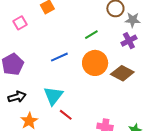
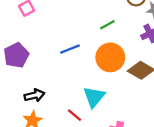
cyan triangle: (53, 96) -> (94, 97), moved
black arrow: (17, 97) -> (34, 95), moved

